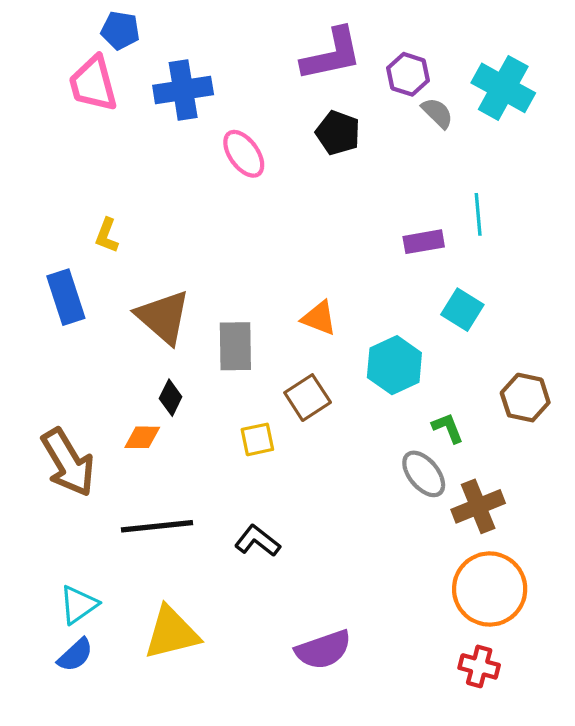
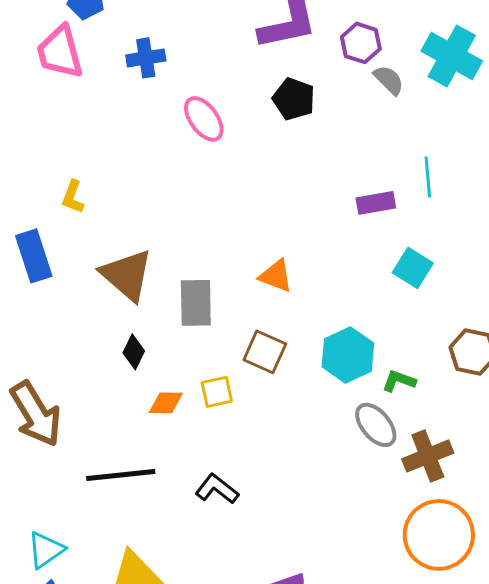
blue cross: (183, 90) -> (146, 58), size x0.7
cyan hexagon: (394, 365) -> (348, 355), moved
brown square: (308, 398) -> (265, 352), turned -33
green L-shape: (448, 428) -> (399, 381), turned -48
orange diamond: (142, 437) -> (166, 403), moved

